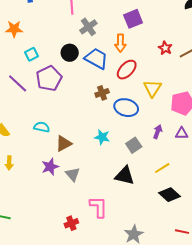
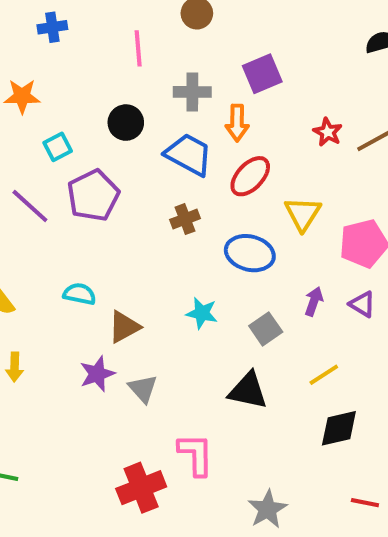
gray cross: (88, 27) -> (192, 92), moved, turned 36
black circle: (70, 53) -> (126, 123), moved
brown cross: (102, 93) -> (185, 219), moved
purple triangle: (182, 133) -> (362, 304), turned 32
black diamond: (169, 195) -> (339, 428), turned -55
red cross: (71, 223) -> (141, 488), size x1.6

